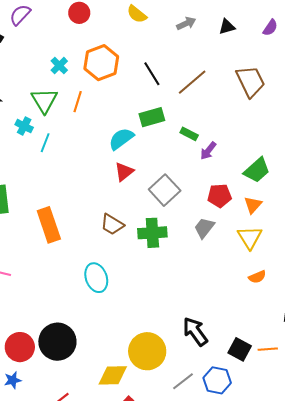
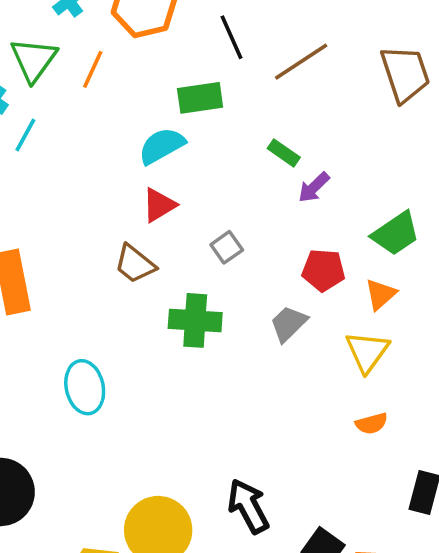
green rectangle: (152, 117) -> (200, 98), moved
gray square: (165, 190) -> (227, 247), size x0.6
brown trapezoid: (112, 224) -> (135, 264), moved

